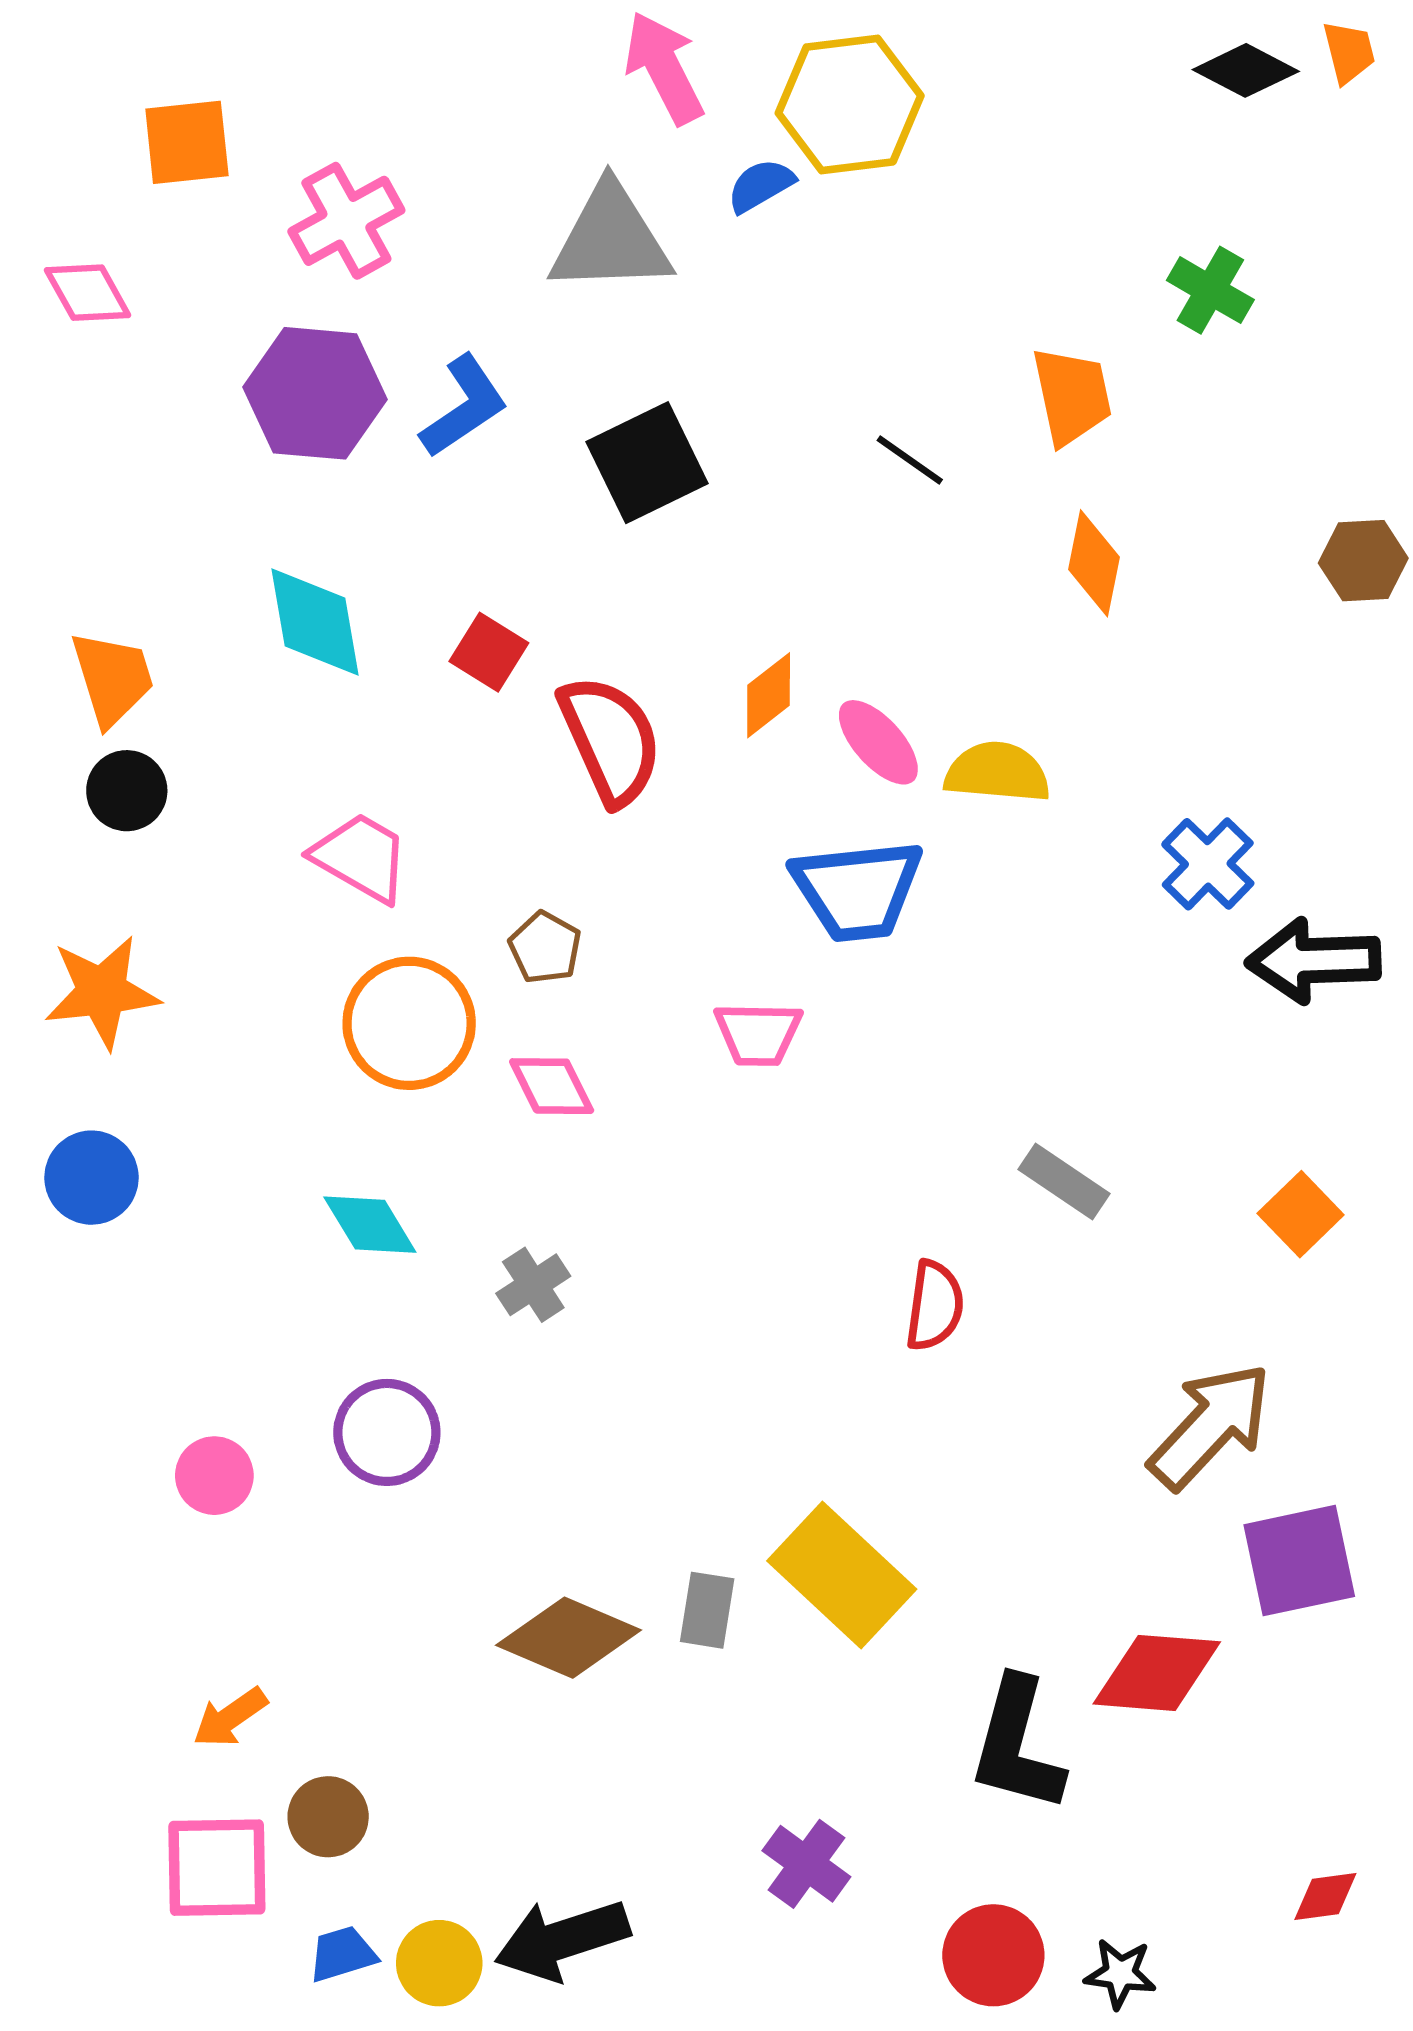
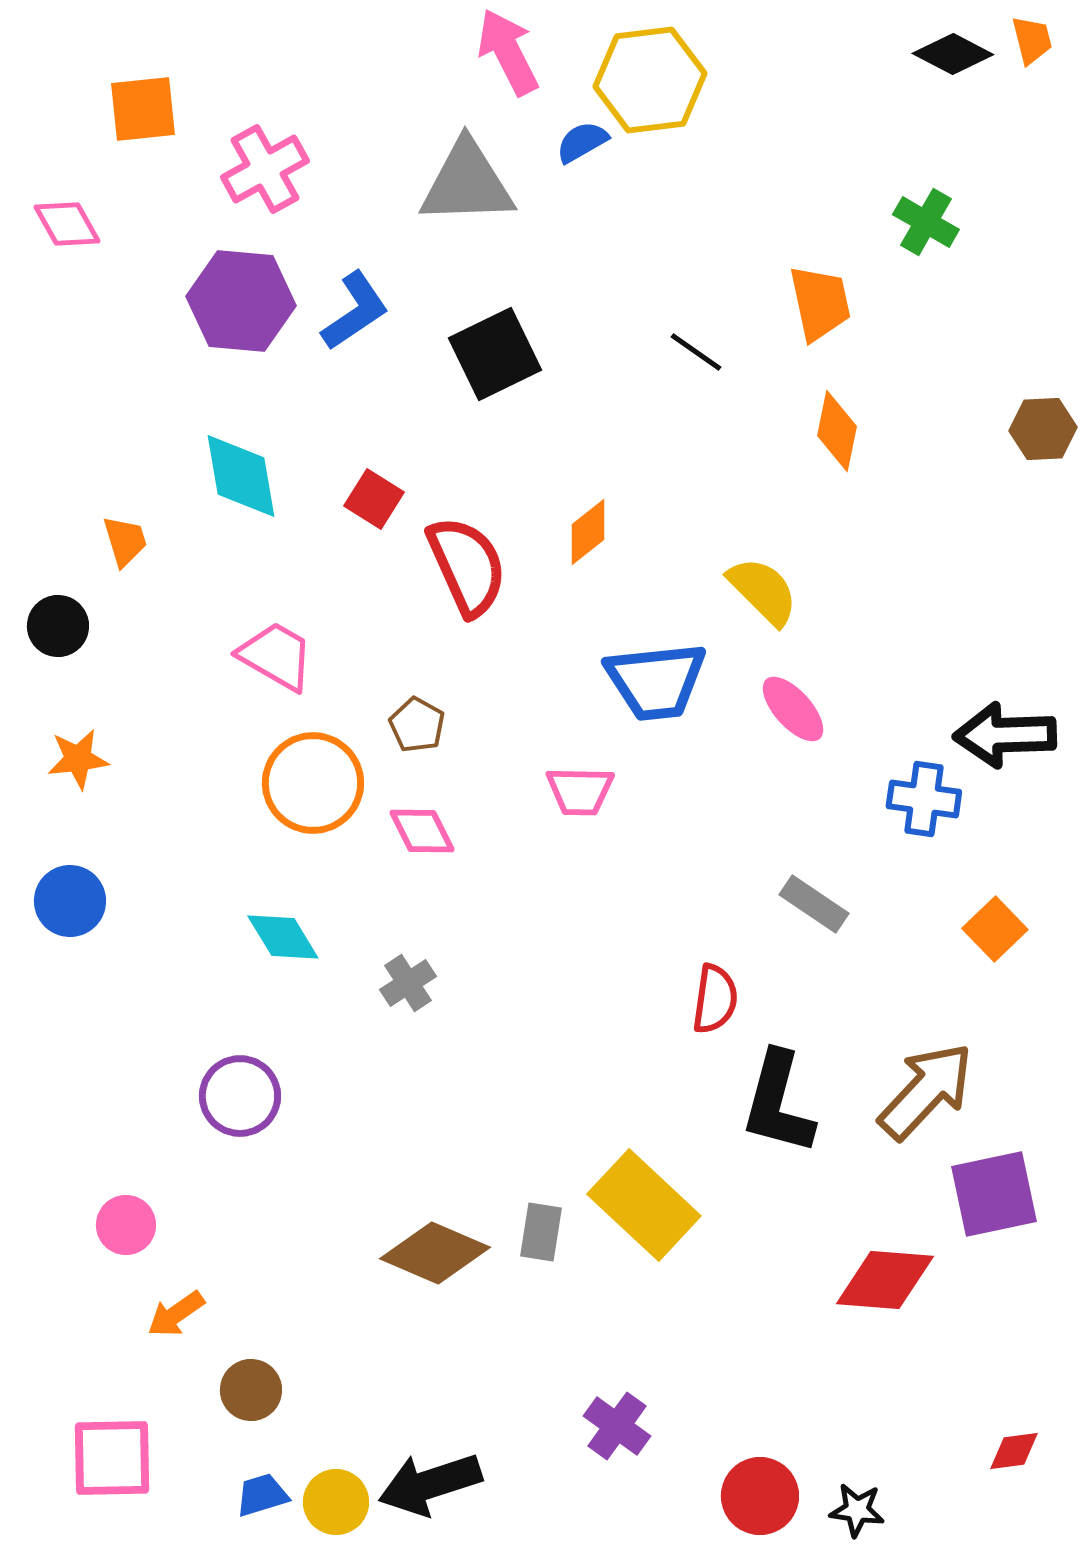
orange trapezoid: (112, 678) -> (125, 541), moved, size x0.7
pink ellipse: (878, 742) -> (793, 709), moved
yellow semicircle: (997, 772) -> (763, 591), turned 40
black circle: (127, 791) -> (58, 626), moved
blue cross: (1208, 864) -> (924, 799), moved, turned -36
orange star: (102, 992) -> (78, 759), size x0.7
purple circle: (387, 1432) -> (240, 1096), moved
pink circle: (214, 1476) -> (126, 1225), moved
black L-shape: (1017, 1745) -> (778, 1103), moved
pink square: (217, 1868) -> (112, 1458), moved

